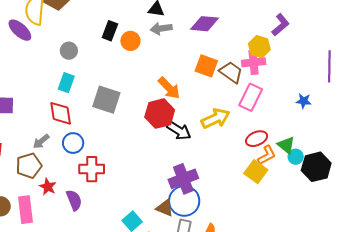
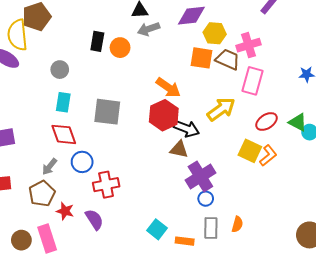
yellow hexagon: (259, 47) -> (215, 33), moved
orange L-shape: (267, 155) -> (268, 156), moved
yellow square: (256, 172) -> (250, 151), moved
blue circle: (184, 201) -> (206, 199), size x0.5
brown triangle: (165, 208) -> (179, 149), moved

